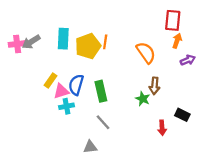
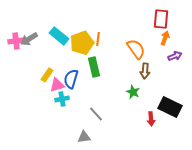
cyan rectangle: (63, 39) -> (59, 36), turned -54
brown arrow: (155, 86) -> (145, 71), moved
green rectangle: (101, 91) -> (94, 67), moved
black rectangle: (182, 115) -> (170, 107), size x1.6

